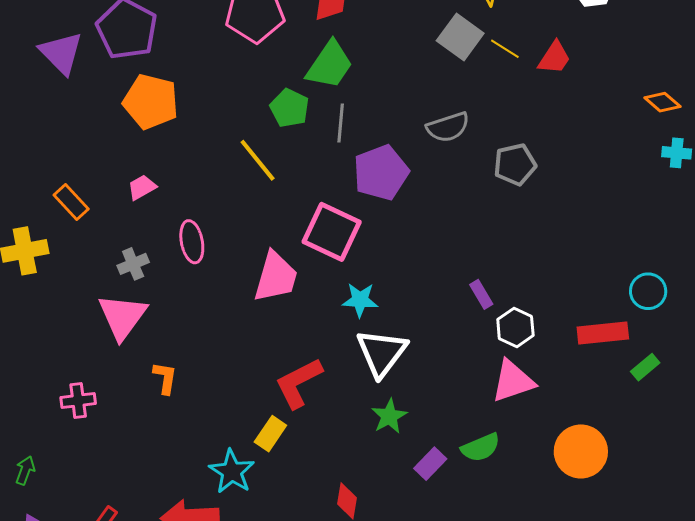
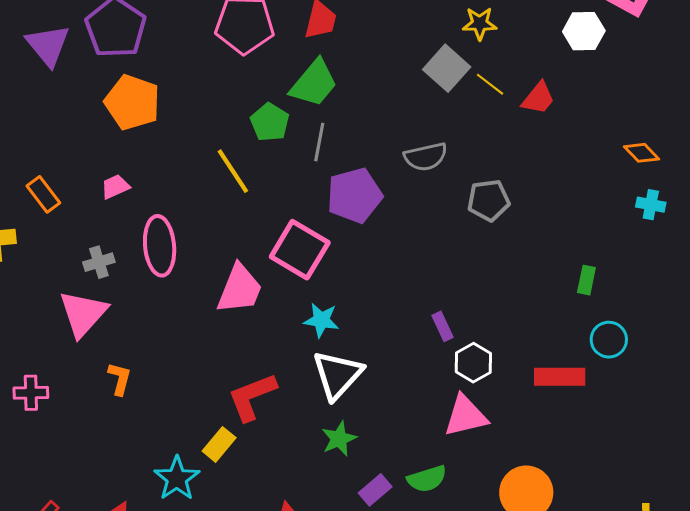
pink ellipse: (192, 242) -> (160, 246), size x1.4
green rectangle: (645, 367) -> (586, 280), moved, turned -44

